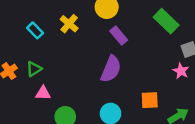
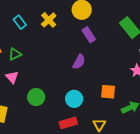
purple semicircle: (111, 69) -> (79, 62), size x0.7
pink triangle: (43, 93) -> (12, 77), moved, turned 40

